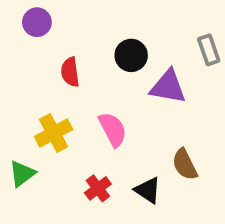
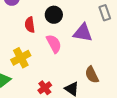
black circle: (131, 55) -> (54, 15), moved
pink semicircle: (113, 129) -> (54, 44), moved

